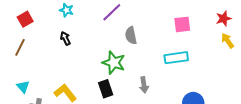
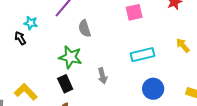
cyan star: (66, 10) -> (31, 23), moved
yellow arrow: (228, 41) -> (183, 45), moved
cyan rectangle: (176, 58) -> (143, 55), moved

